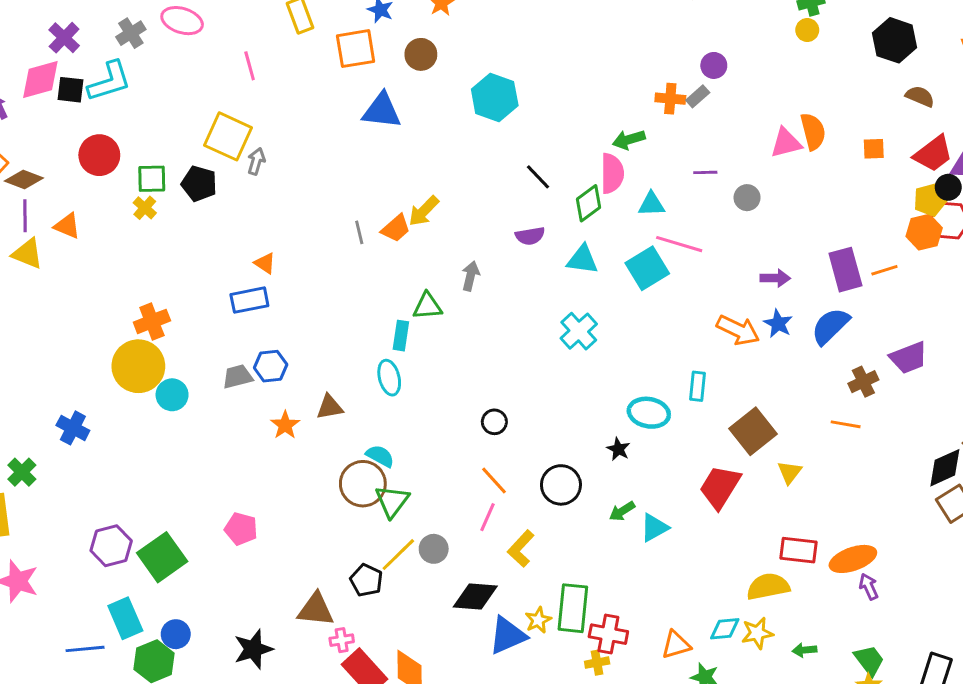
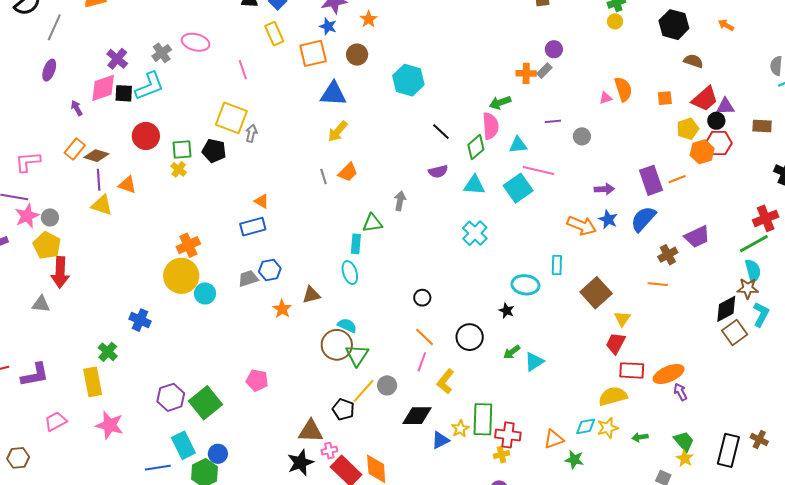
pink triangle: (786, 143) -> (606, 98), size x0.6
yellow pentagon: (930, 200) -> (688, 129), moved
yellow arrow: (424, 211) -> (338, 131), moved
red trapezoid: (720, 487) -> (616, 343), moved, size x0.7
blue triangle: (508, 635) -> (440, 440), size x0.7
black star: (253, 649) -> (300, 463), moved

